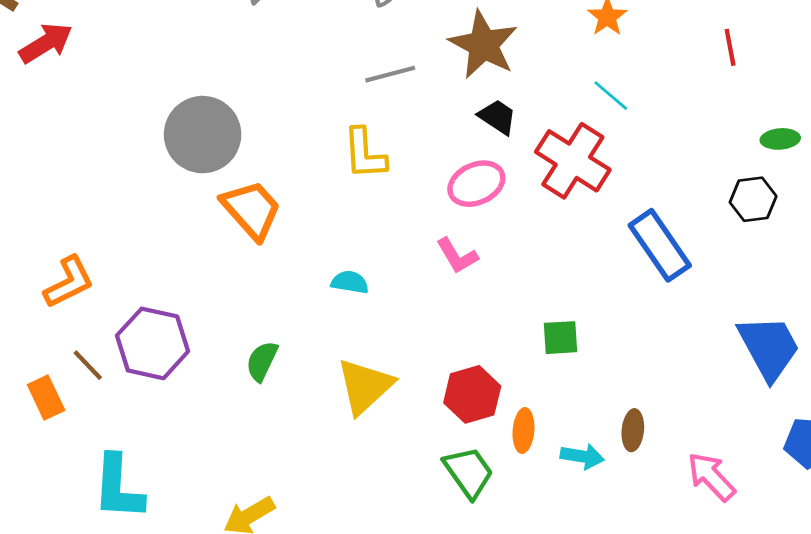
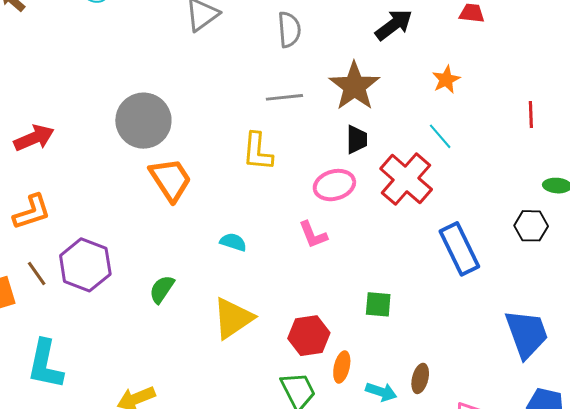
red arrow: (46, 43) -> (34, 138), moved
black trapezoid: (497, 117) -> (357, 139), turned 48

